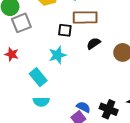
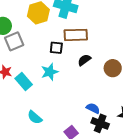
cyan rectangle: (38, 77) -> (24, 82), moved
cyan semicircle: (41, 102) -> (35, 117), turned 42
blue semicircle: (83, 107) -> (93, 108), moved

